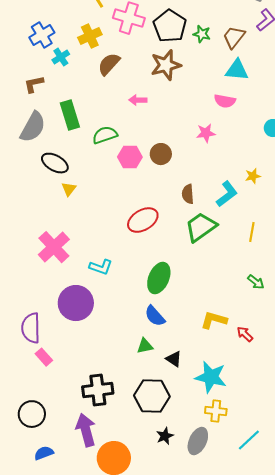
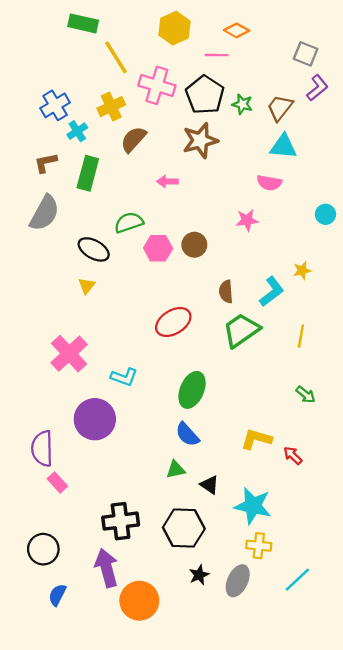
green rectangle: (70, 115) -> (88, 173), moved, turned 32
black ellipse: (55, 163) -> (94, 249), moved
blue semicircle: (44, 453) -> (57, 595), turned -42

